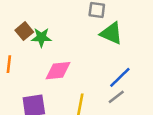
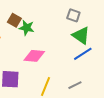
brown square: (24, 31) -> (14, 20), turned -32
blue line: (120, 77) -> (83, 54), moved

